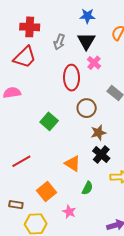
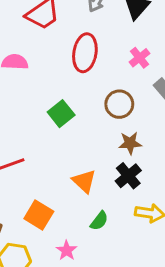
pink cross: (94, 63) -> (140, 58), moved
red ellipse: (72, 78) -> (85, 53), moved
orange square: (46, 191) -> (39, 215), turned -30

